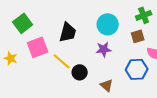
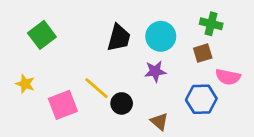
green cross: (144, 15) -> (211, 24), turned 35
black trapezoid: (68, 32) -> (119, 38), moved
pink square: (38, 47) -> (63, 105), moved

